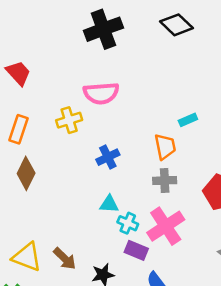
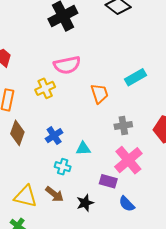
cyan rectangle: (188, 120) -> (136, 77), size x1.5
orange trapezoid: (165, 147) -> (99, 94), moved
blue cross: (108, 157) -> (54, 136), moved
cyan cross: (128, 223) -> (63, 167), moved

